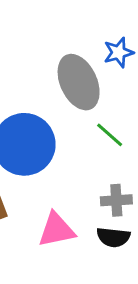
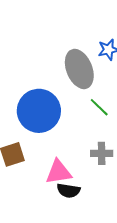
black semicircle: (113, 237) -> (68, 191), moved

